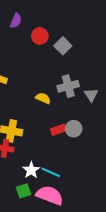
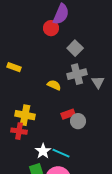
purple semicircle: (16, 21) -> (61, 14), moved, size x1.5
gray square: (63, 46) -> (75, 48), moved
gray circle: (74, 129) -> (78, 121), moved

